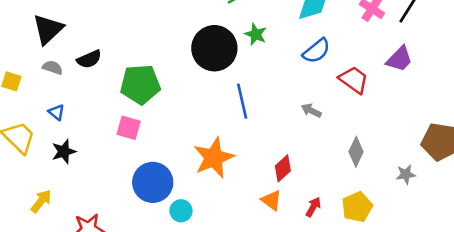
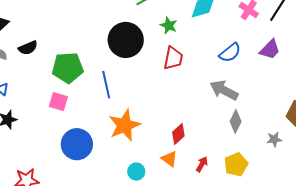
green star: (256, 34) -> (169, 25), moved
blue semicircle: (316, 51) -> (230, 53), moved
red trapezoid: (354, 80) -> (173, 58), moved, turned 65
blue line: (242, 101) -> (106, 85), moved
gray arrow: (311, 111) -> (224, 90), moved, size x1.8
cyan circle: (181, 211) -> (136, 172), moved

